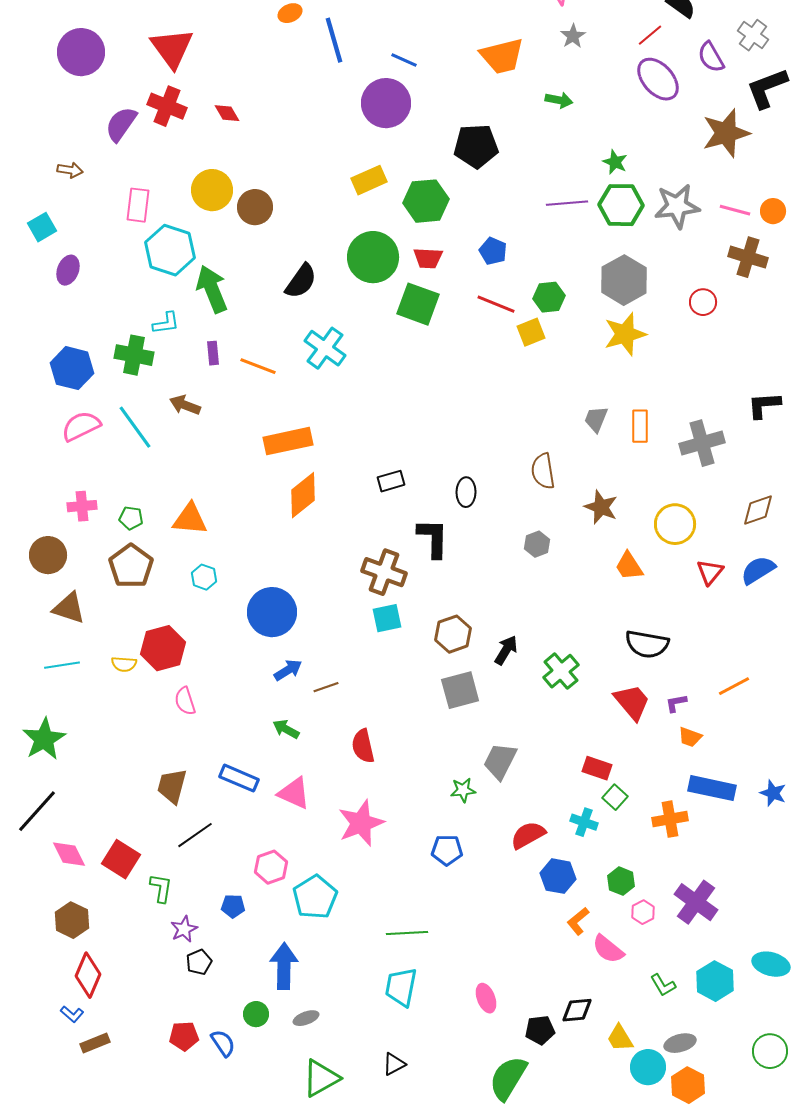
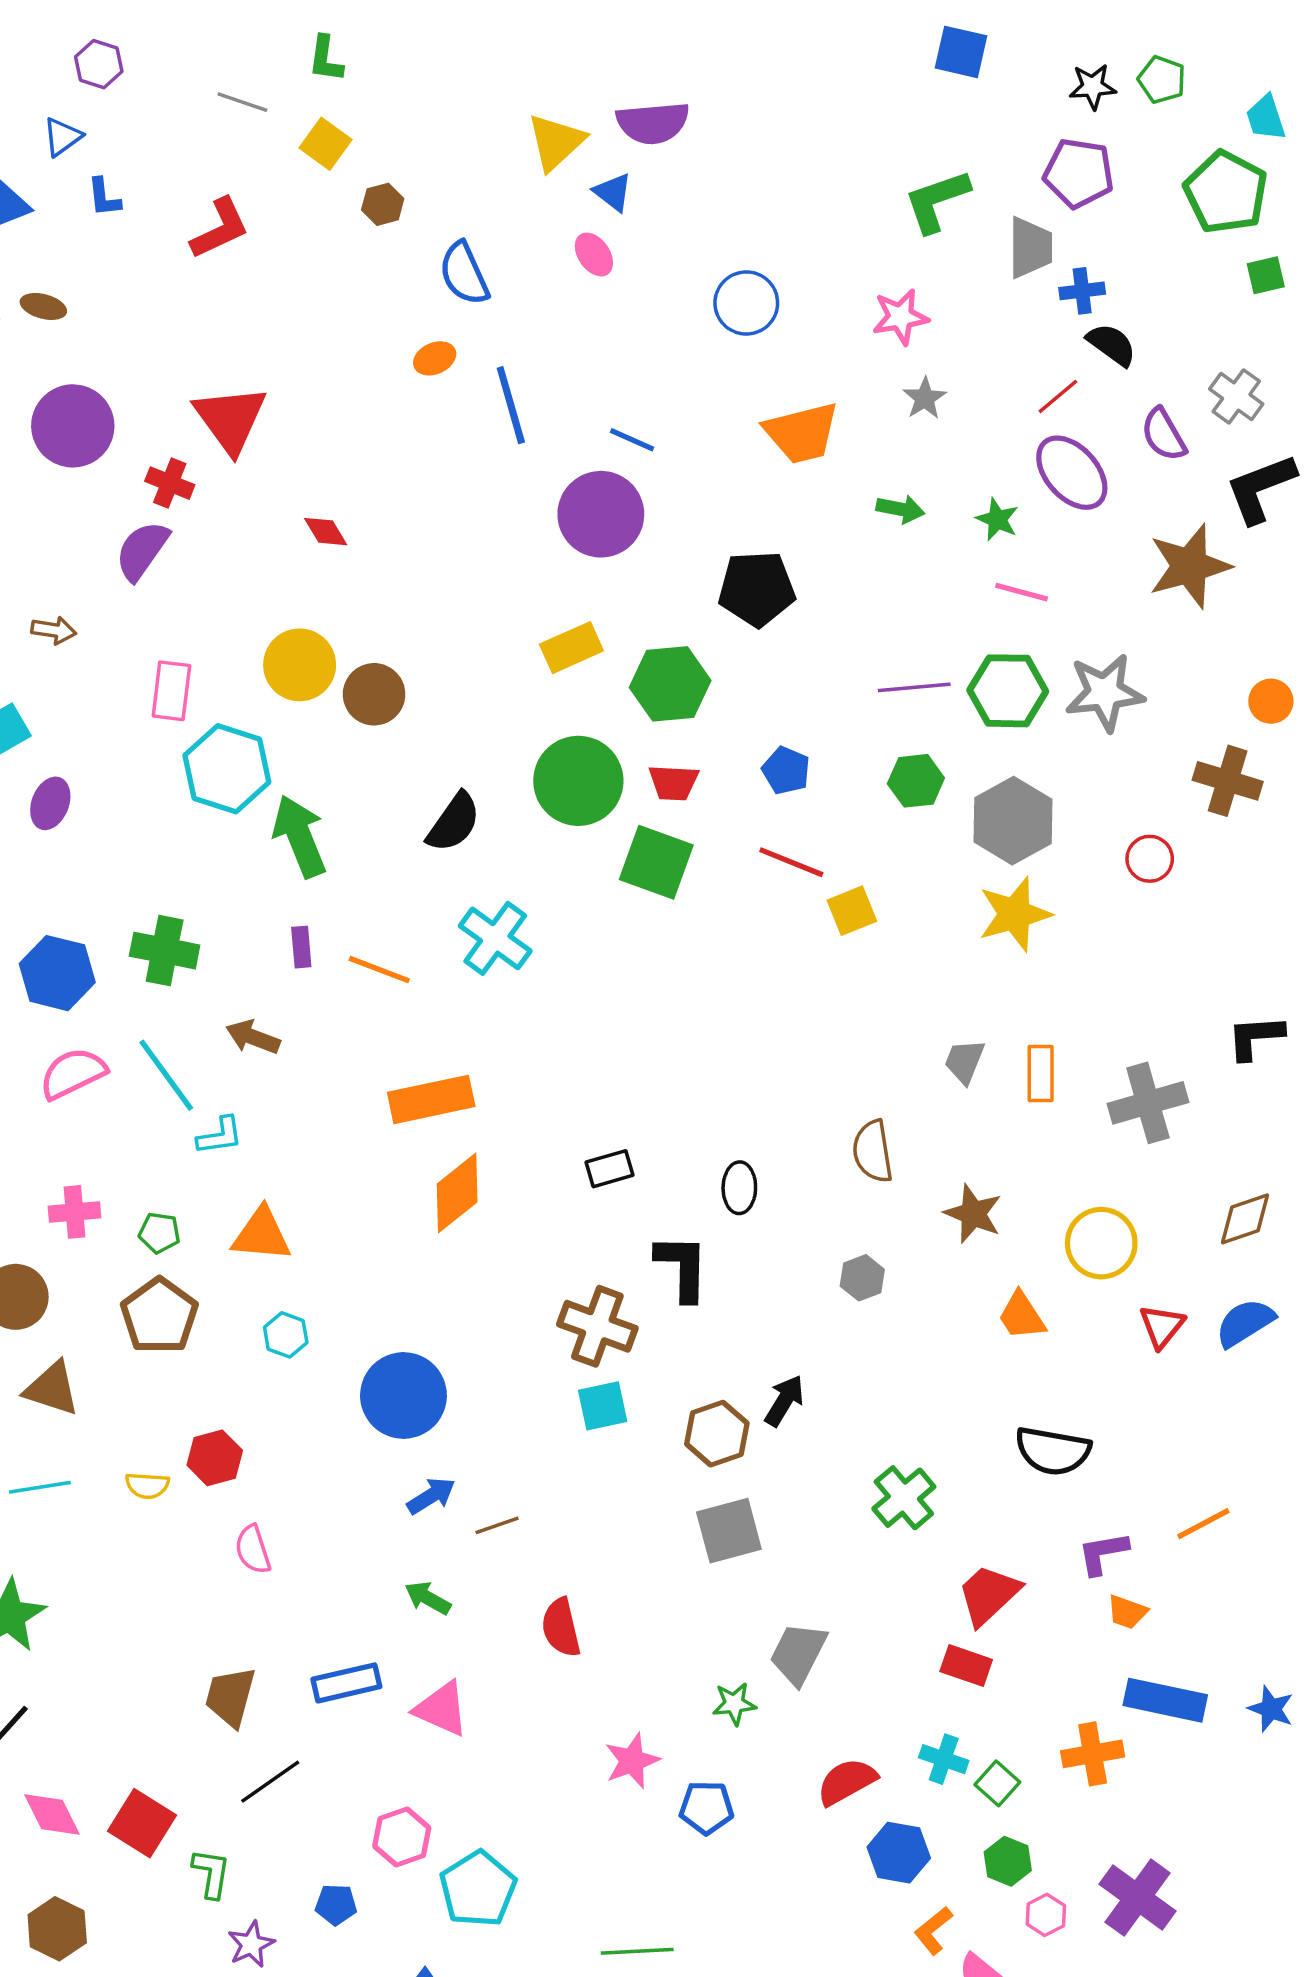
red cross: (167, 106) -> (170, 483), moved, size x0.7
green star: (615, 162) -> (997, 519), moved
pink line: (735, 210) -> (1022, 592), moved
green hexagon: (549, 297) -> (916, 781), moved
cyan L-shape: (166, 323) -> (220, 1136), moved
red hexagon: (163, 648) -> (215, 1458), size x0.7
black arrow: (506, 650) -> (784, 1401), moved
red trapezoid: (632, 702) -> (989, 1595), moved, turned -93
purple L-shape: (676, 703) -> (1103, 1553), size x1.4
blue rectangle: (239, 778) -> (346, 1683), turned -36
green square: (615, 797) -> (997, 1783), moved
pink star: (361, 823) -> (632, 1761), moved, size x0.7

